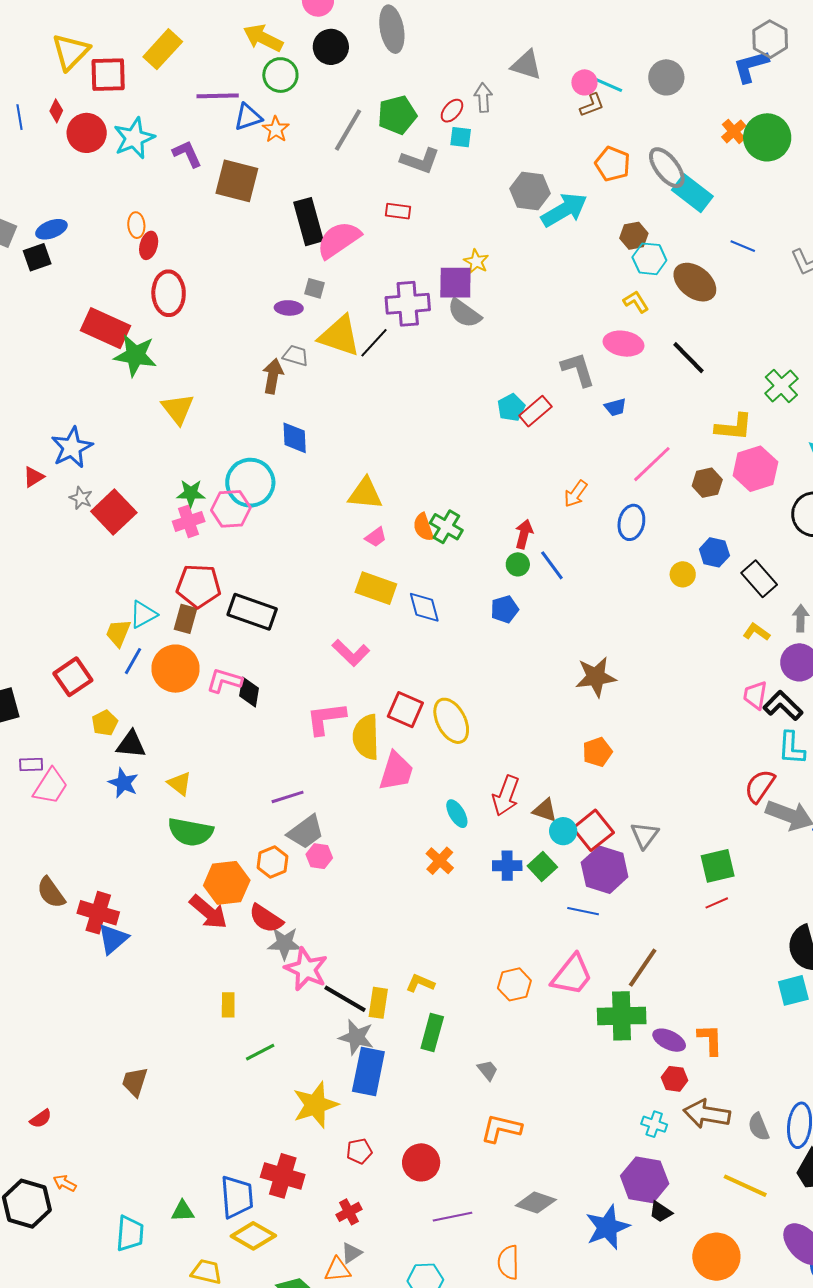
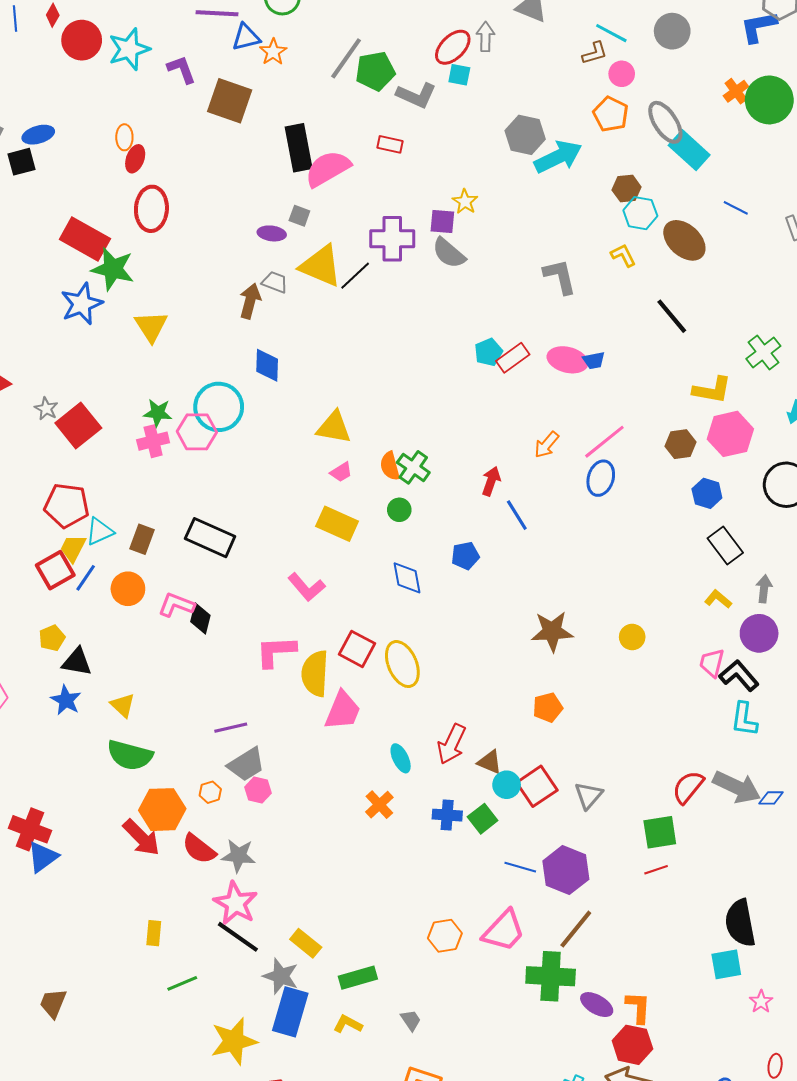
pink circle: (584, 82) -> (622, 74), moved
red ellipse: (452, 111) -> (453, 47), size x1.5
green pentagon: (397, 115) -> (375, 71), moved
purple square: (455, 283) -> (442, 222), size x0.7
pink ellipse: (624, 344) -> (567, 360), moved
gray L-shape: (578, 369) -> (560, 277), moved
blue star: (72, 447) -> (82, 304), moved
pink line: (652, 464) -> (604, 442), moved
blue hexagon: (714, 552) -> (707, 493), moved
green circle: (518, 564) -> (399, 510), moved
yellow circle: (683, 574) -> (632, 637), moved
red pentagon: (199, 586) -> (67, 505), moved
blue diamond: (424, 607) -> (407, 578), moved
orange circle: (176, 669) -> (128, 589), size x0.7
red square: (73, 677) -> (55, 570), moved
red semicircle: (760, 786) -> (688, 787), moved
orange hexagon: (272, 862) -> (210, 792), size x0.7
purple hexagon: (605, 870) -> (566, 870), moved
gray star: (284, 943) -> (238, 856), moved
yellow L-shape: (420, 983) -> (348, 1024), moved
black line: (345, 999) -> (238, 937), moved
yellow rectangle: (378, 1003) -> (306, 943), turned -64
green rectangle: (432, 1033) -> (358, 978), turned 54
red hexagon: (674, 1079) -> (632, 1045), moved, size x1.5

